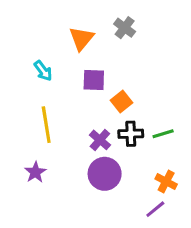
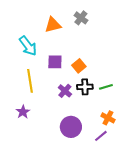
orange triangle: (82, 38) -> (53, 25), turned 36
cyan arrow: (43, 71) -> (28, 46), size x1.5
purple square: (94, 80) -> (55, 62), moved
purple circle: (105, 174) -> (71, 127), moved

